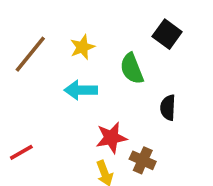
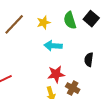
green semicircle: (132, 69) -> (70, 20), moved
cyan arrow: (81, 90) -> (53, 46), moved

